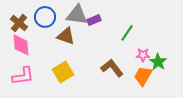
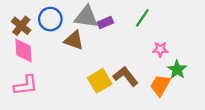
green line: (127, 33) -> (142, 18), moved
pink star: (143, 55) -> (160, 49), moved
yellow square: (63, 72) -> (100, 81), moved

